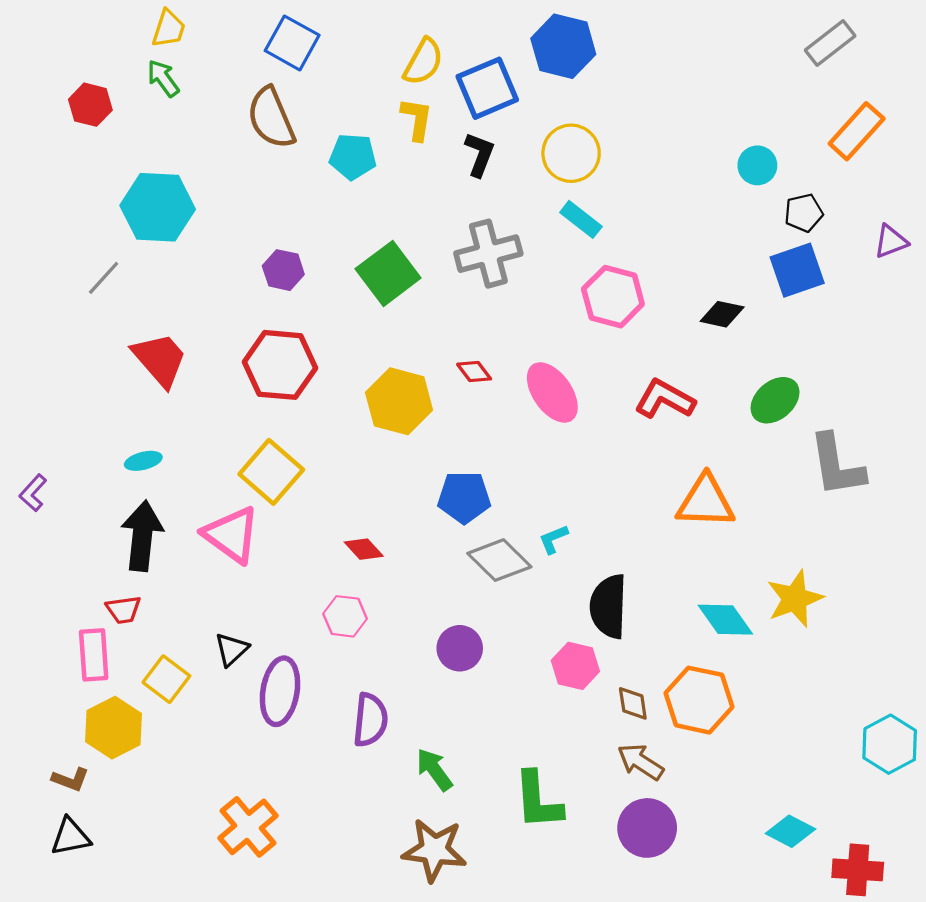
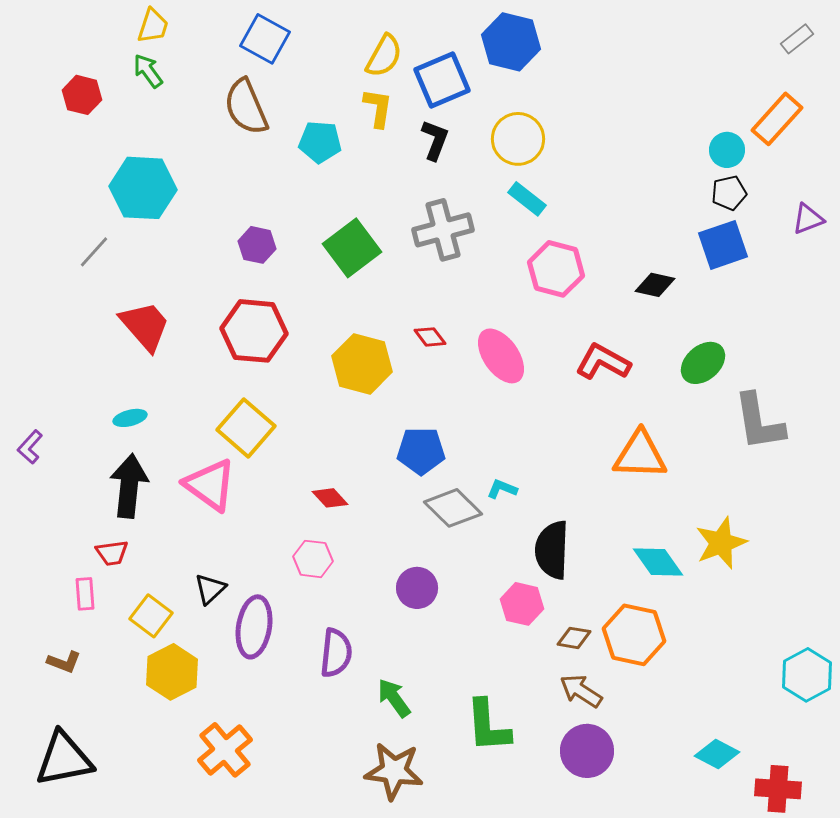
gray rectangle: (830, 43) -> (797, 39), moved, size x0.7
cyan circle: (757, 165) -> (727, 150), moved
cyan L-shape: (553, 539) -> (502, 489), turned 44
pink rectangle: (94, 655) -> (85, 594), size x0.7
brown diamond: (633, 703) -> (574, 638), turned -72
yellow hexagon: (114, 728) -> (172, 672), moved
brown L-shape: (71, 779) -> (64, 662), moved
black triangle: (71, 837) -> (64, 759), size x1.6

